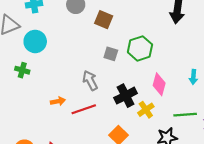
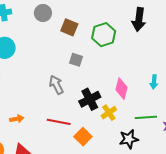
green hexagon: (140, 48) -> (104, 35), moved
orange arrow: (58, 101) -> (17, 119), moved
red line: (84, 109) -> (59, 122), moved, turned 30

